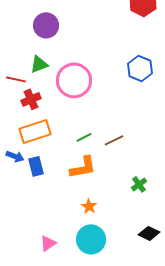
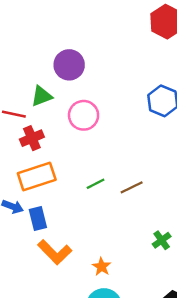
purple circle: (46, 25) -> (69, 65), moved
pink circle: (74, 80) -> (84, 115), size x0.7
orange L-shape: (83, 167) -> (55, 252), moved, turned 56

